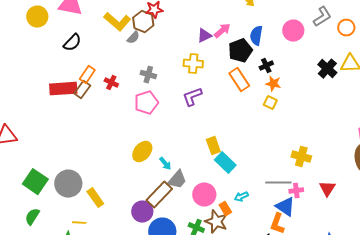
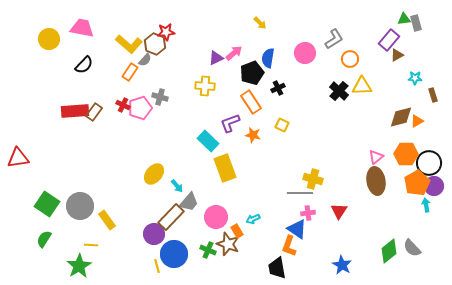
orange circle: (346, 28) -> (350, 59), moved
orange rectangle: (87, 75) -> (130, 72), moved
orange star: (273, 84) -> (253, 135), moved
purple L-shape: (192, 97) -> (230, 123), moved
pink pentagon: (146, 103) -> (140, 108), moved
yellow rectangle: (213, 146) -> (225, 168), size x1.5
cyan rectangle: (225, 163) -> (208, 141), moved
gray line: (278, 183) -> (300, 193), moved

